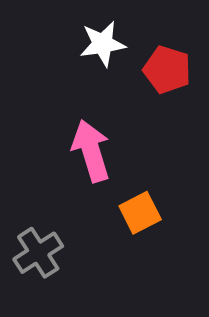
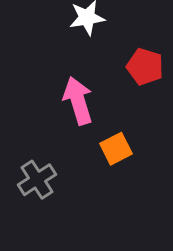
red pentagon: (167, 70) -> (145, 67), moved

